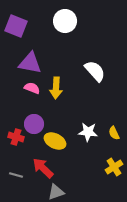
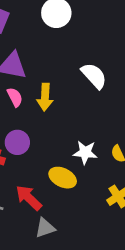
pink semicircle: (32, 88) -> (15, 97), turned 42
yellow ellipse: (55, 141) -> (63, 178), moved

